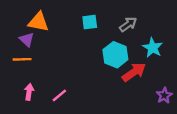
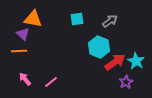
cyan star: (153, 48) -> (136, 61), moved
pink arrow: (29, 92) -> (25, 79), turned -48
purple star: (164, 95) -> (126, 82), moved

